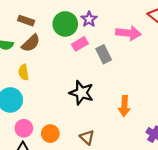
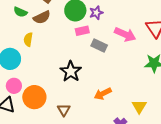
gray rectangle: (104, 54) -> (99, 46), turned -56
orange arrow: (124, 106) -> (103, 94), turned 42
orange circle: (50, 134) -> (34, 97), size x1.5

